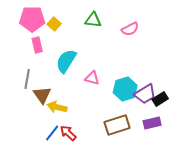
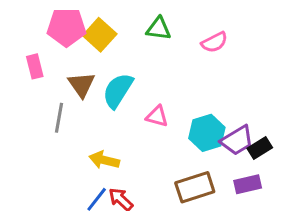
yellow square: (54, 24) -> (100, 35), size x1.5
pink rectangle: (37, 45) -> (35, 66), moved
brown triangle: (42, 95) -> (82, 85), moved

